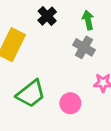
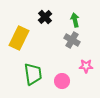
green trapezoid: (31, 94) -> (33, 74), turned -60

